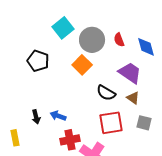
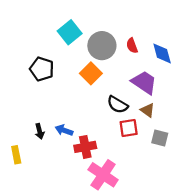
red square: (111, 123) -> (129, 128), moved, size x0.7
red cross: (70, 140) -> (85, 147), moved

